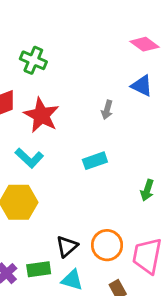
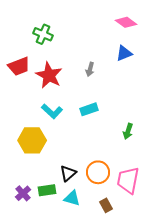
blue triangle: (142, 86) -> (124, 53), turned -48
gray arrow: (107, 110) -> (90, 69), moved
cyan L-shape: (29, 158) -> (52, 111), moved

